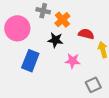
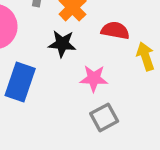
gray square: (93, 85) -> (104, 117), moved

